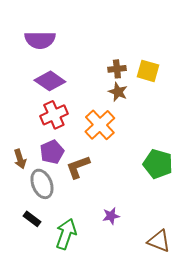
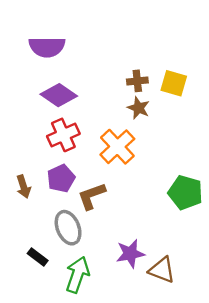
gray ellipse: (42, 184) -> (68, 228), moved
purple star: (111, 216) -> (130, 254), size x1.4
brown triangle: (159, 241) -> (162, 270), moved

